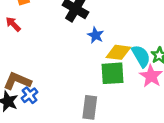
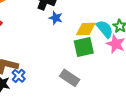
blue star: (96, 35) -> (56, 18), moved
gray rectangle: (90, 107) -> (70, 78), turned -54

